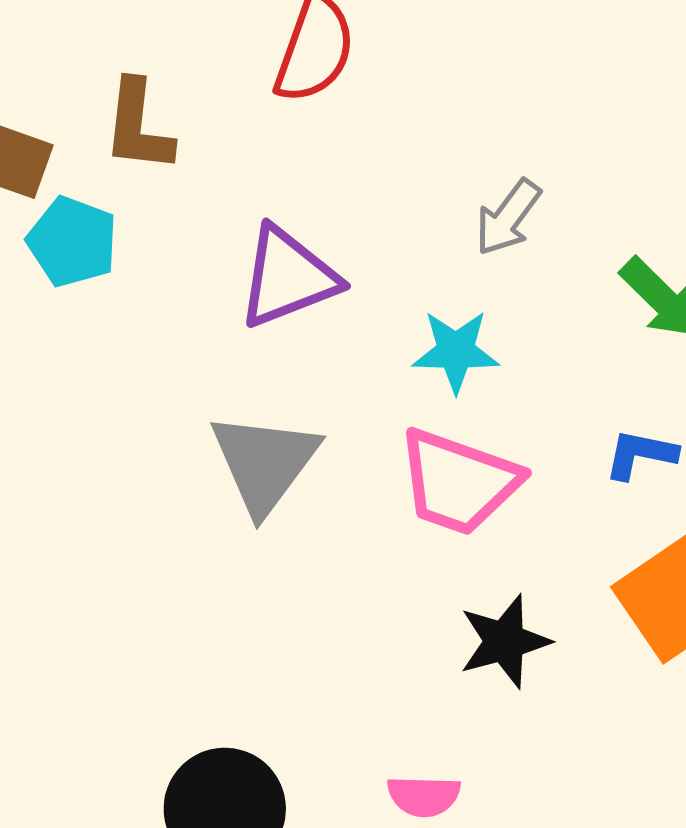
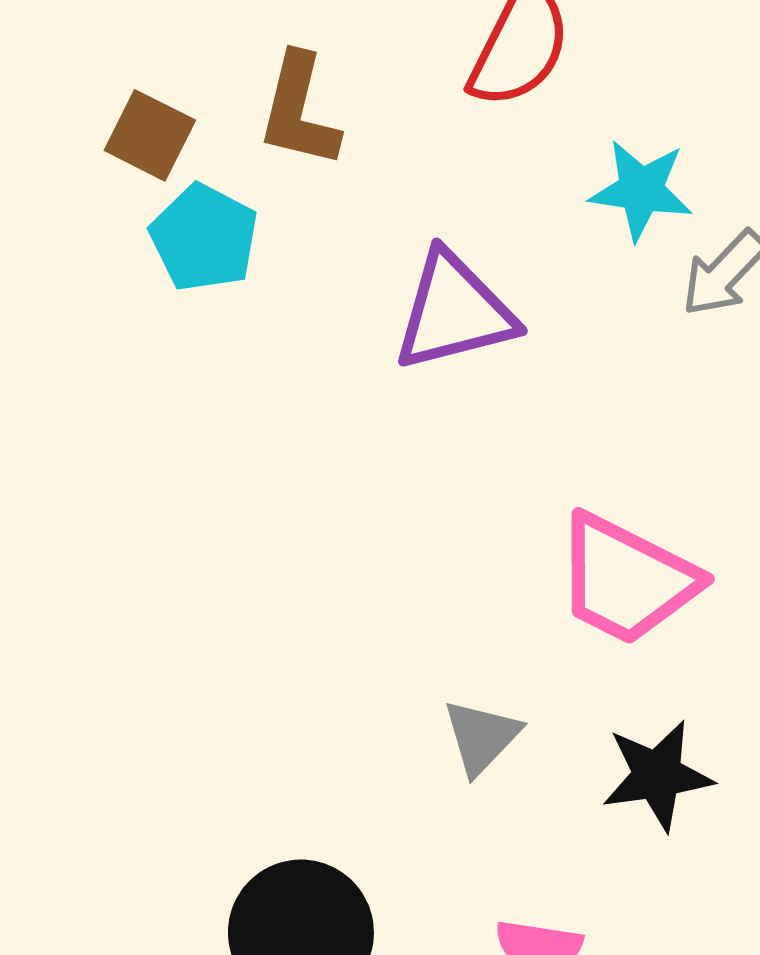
cyan star: (456, 351) -> (641, 190), moved
gray triangle: (265, 463) -> (481, 737), moved, size x0.6

